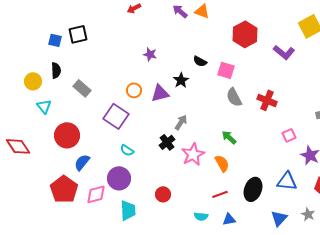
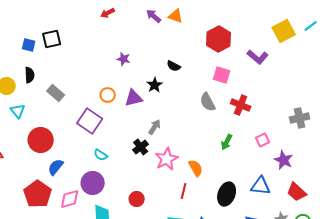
pink square: (226, 70) -> (222, 75), moved
green arrow: (229, 137) -> (227, 142), moved, turned -105
red line: (220, 194) -> (184, 191), moved, turned -56

